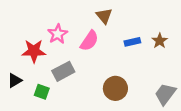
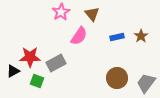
pink star: (58, 34) -> (61, 12), moved
red star: (34, 51) -> (30, 57), moved
brown circle: (115, 88) -> (117, 78), moved

